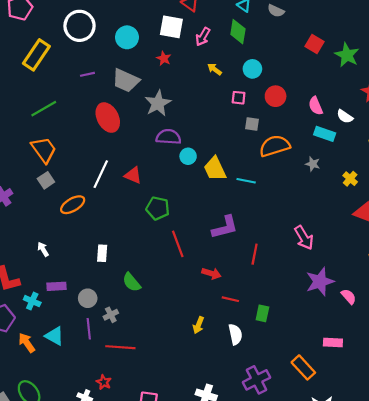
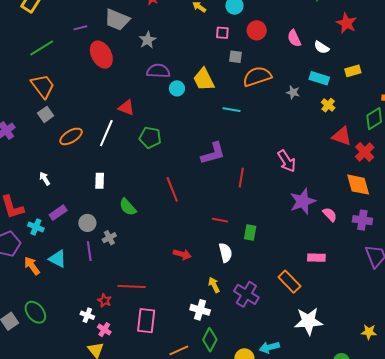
purple line: (87, 74) -> (80, 28), moved
gray star: (158, 103) -> (148, 40), size x0.7
cyan rectangle: (325, 134) -> (319, 78), moved
yellow trapezoid: (215, 169) -> (204, 79), moved
white line: (101, 174) -> (106, 133), moved
red line: (178, 244) -> (172, 189), moved
red arrow: (211, 273) -> (182, 254), moved
purple rectangle: (56, 286) -> (58, 213), turned -30
yellow arrow: (198, 325) -> (214, 285), moved, turned 133
red line: (120, 347) -> (132, 287), moved
purple cross: (257, 380) -> (246, 294), turned -30

